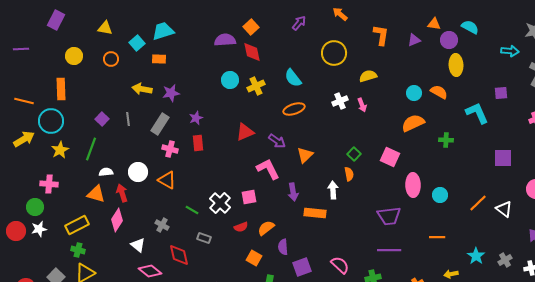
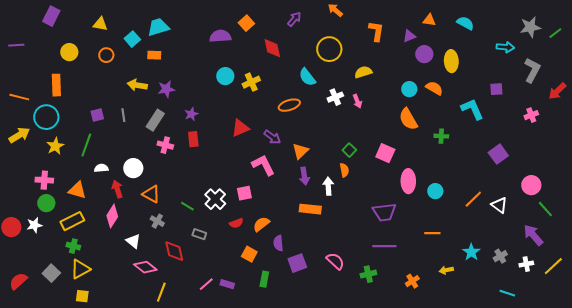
purple circle: (449, 40) -> (424, 54), moved
red diamond: (252, 52) -> (272, 48), moved
cyan semicircle: (293, 78) -> (307, 77), moved
purple square: (102, 119) -> (97, 115), turned 32
orange semicircle: (413, 123) -> (408, 119), turned -95
purple square: (503, 158) -> (498, 154), turned -36
orange triangle: (167, 180) -> (151, 194), moved
purple arrow: (293, 192) -> (304, 176), moved
orange triangle: (96, 194) -> (77, 190), moved
green circle: (35, 207) -> (46, 203), moved

